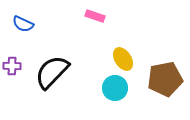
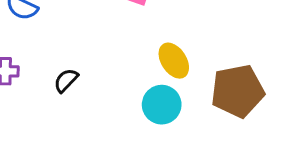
black semicircle: (52, 72) -> (66, 80), size x0.5

